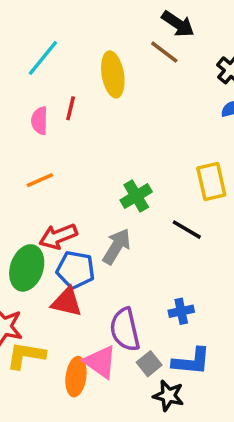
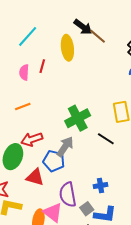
black arrow: (178, 24) -> (83, 27), moved
green cross: (136, 196) -> (78, 118), size x1.4
blue pentagon: (76, 270) -> (54, 161), moved
gray square: (149, 364) -> (87, 209), moved

